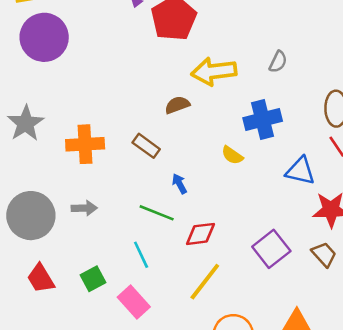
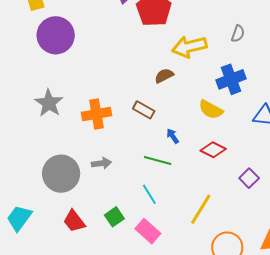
yellow semicircle: (232, 155) -> (211, 110), size x1.4
red diamond: (200, 234) -> (213, 150), moved, turned 40
purple square: (271, 249) -> (249, 178), size x0.7

